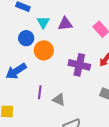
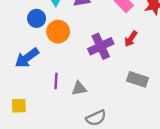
purple cross: (79, 65) -> (101, 46), turned -35
gray triangle: (59, 100) -> (79, 88), turned -32

